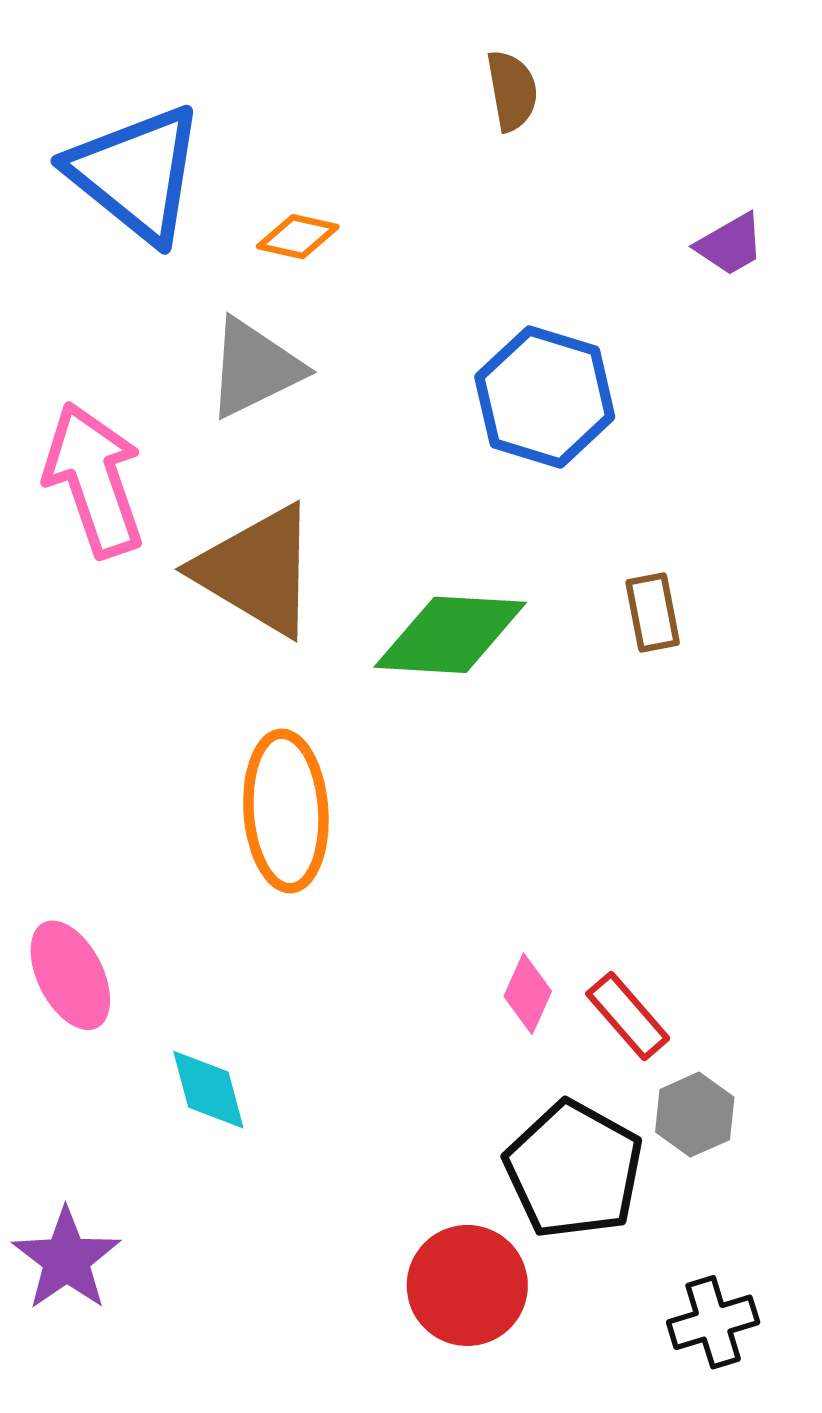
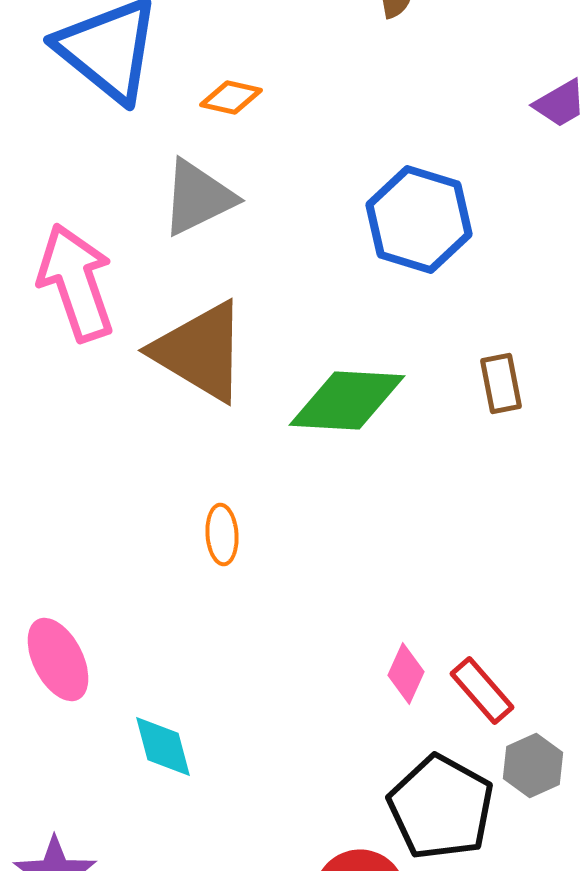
orange ellipse: (286, 811) -> (222, 534), size x0.5

